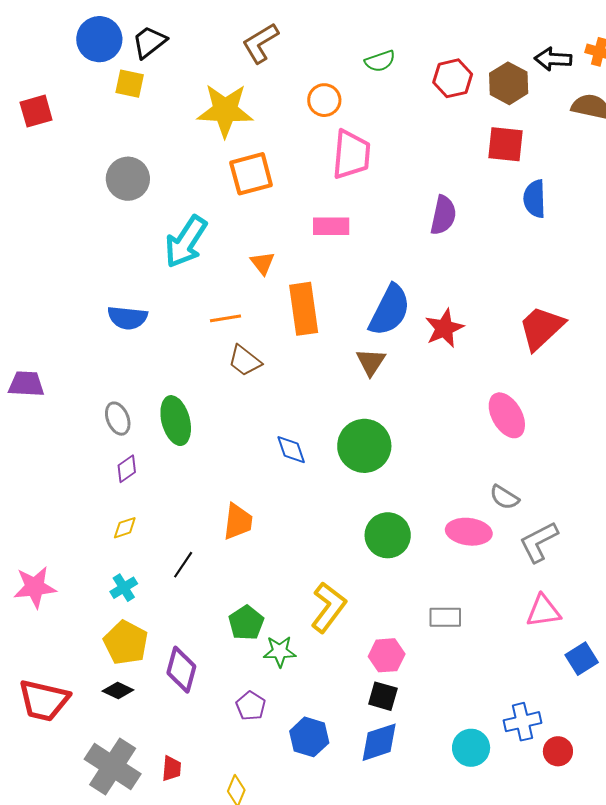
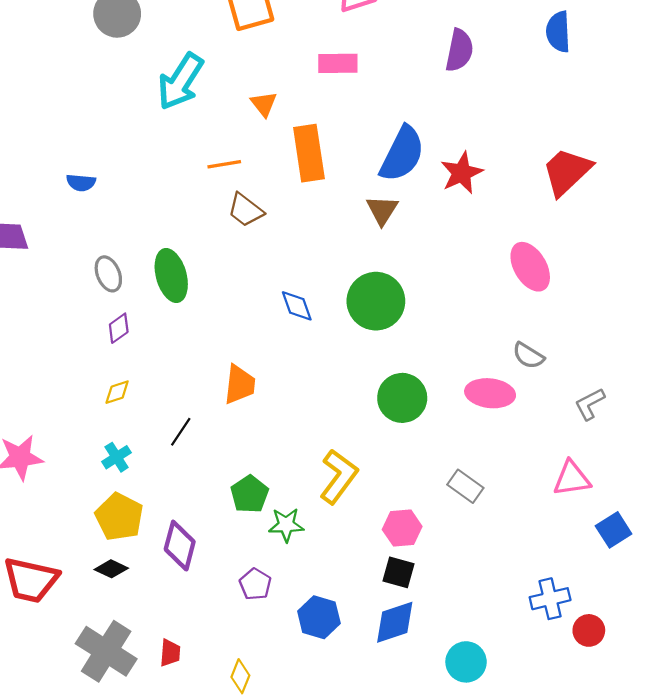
blue semicircle: (127, 318) -> (81, 183), moved, size x0.7
gray L-shape: (539, 542) -> (590, 404), moved, size x0.7
gray rectangle: (445, 617) -> (465, 486), turned 36
cyan circle: (471, 748) -> (466, 662), moved

